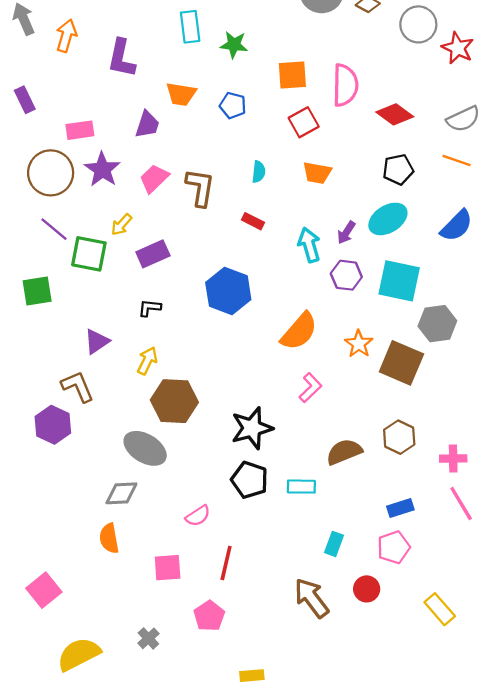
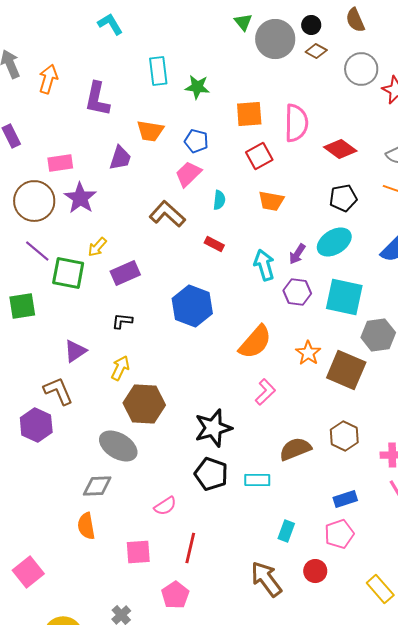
pink trapezoid: (154, 178) -> (188, 174), moved
brown L-shape: (200, 187) -> (167, 214), turned -57

